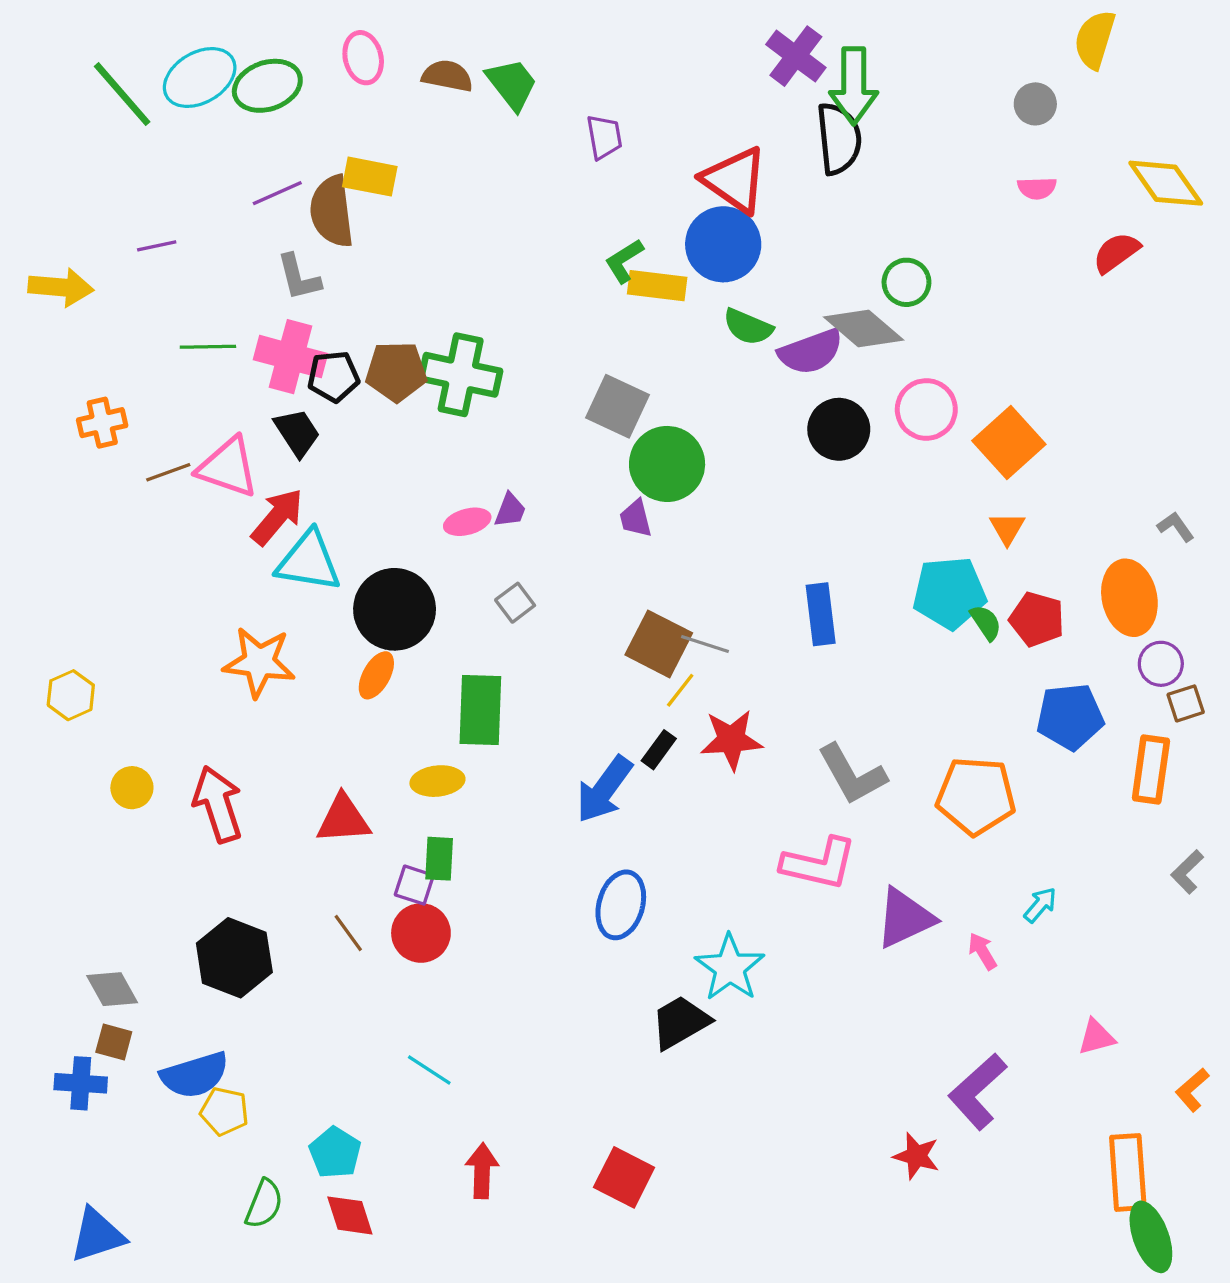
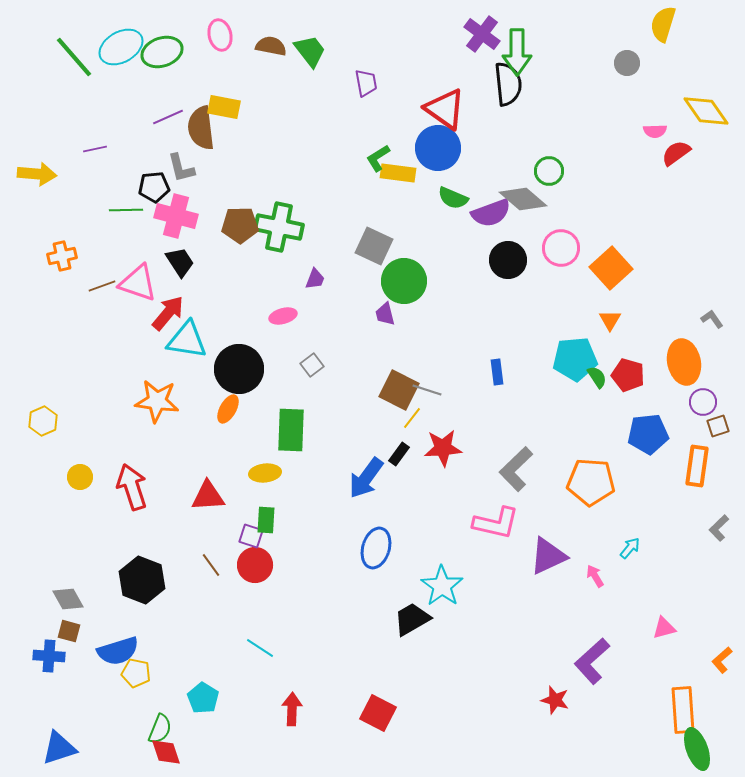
pink semicircle: (1037, 188) -> (655, 131), moved
black pentagon: (333, 376) -> (154, 187), moved
purple trapezoid: (510, 510) -> (315, 279), moved
blue rectangle: (821, 614) -> (497, 372), size x0.7
gray L-shape: (852, 774) -> (516, 469), turned 75
red diamond: (350, 1215) -> (166, 752), moved

